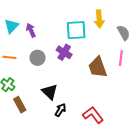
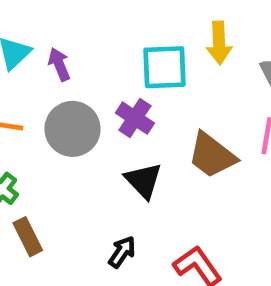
gray circle: (37, 58) -> (73, 129), size x1.5
brown trapezoid: (98, 67) -> (212, 155), turned -35
black triangle: (50, 92) -> (143, 181), moved

